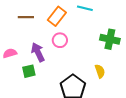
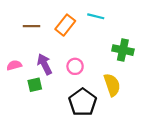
pink circle: (60, 40) -> (75, 66), moved
yellow semicircle: (100, 71) -> (112, 85), size x1.5

